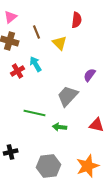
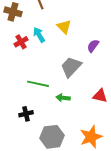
yellow triangle: (60, 43) -> (64, 27), moved
black cross: (11, 152) -> (26, 114), moved

